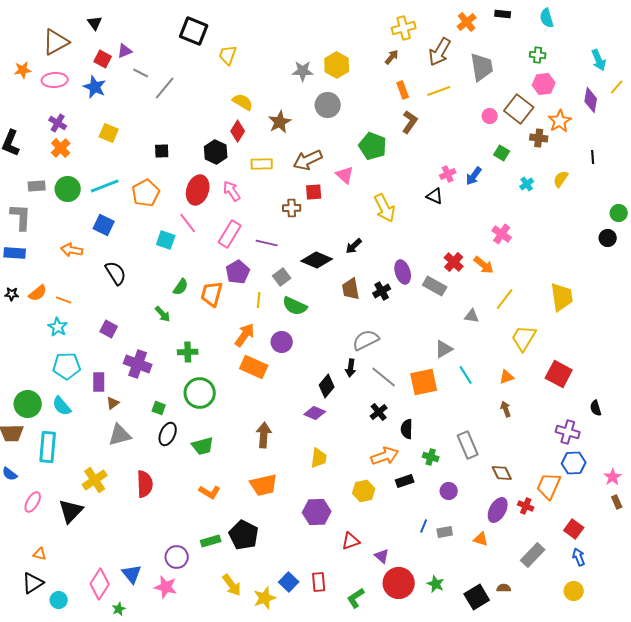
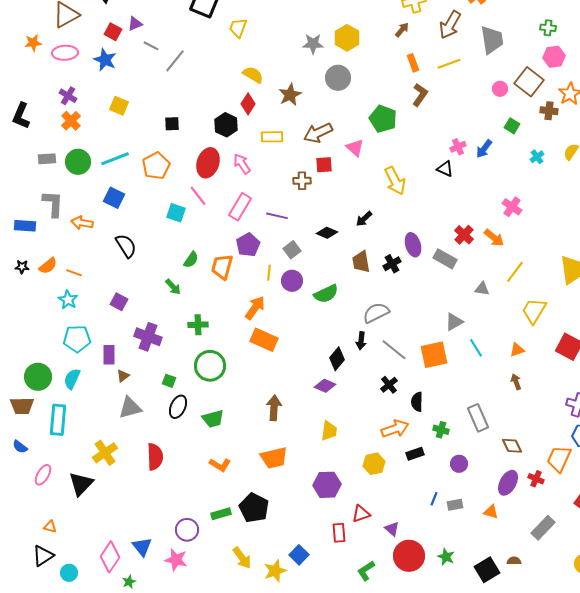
gray L-shape: (21, 217) -> (53, 204), moved
black diamond: (317, 260) -> (327, 233), size x0.7
green semicircle: (295, 306) -> (326, 294), moved, turned -50
purple circle: (282, 342) -> (292, 281), moved
cyan semicircle: (62, 406) -> (72, 379), turned 65
red rectangle: (319, 582) -> (339, 533), moved

